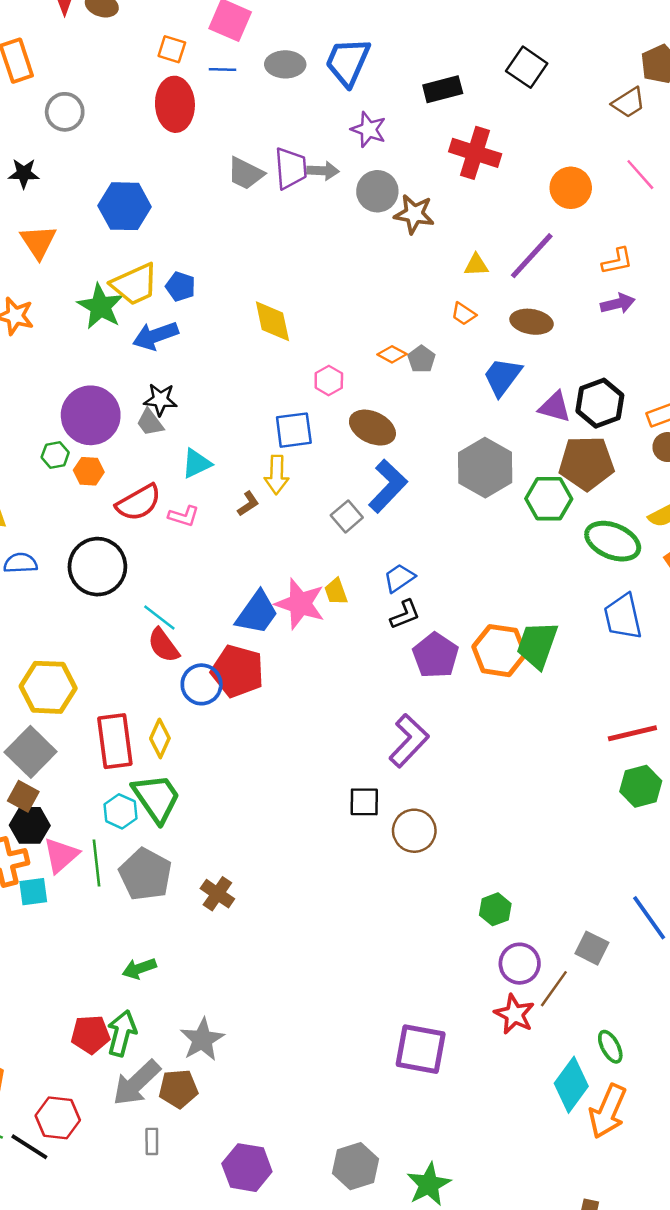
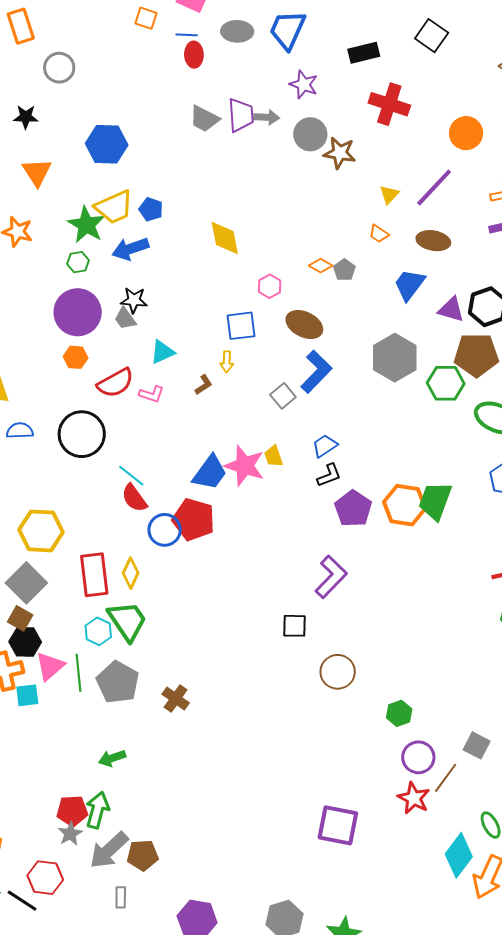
red ellipse: (175, 104) -> (194, 55), moved, size x0.6
yellow triangle: (476, 265) -> (389, 195), turned -45
green hexagon: (55, 455) -> (78, 262), moved
yellow arrow: (277, 475) -> (227, 362), size x0.7
brown circle: (414, 831) -> (338, 672), moved
gray star: (202, 1040) -> (70, 834), moved, size x0.7

